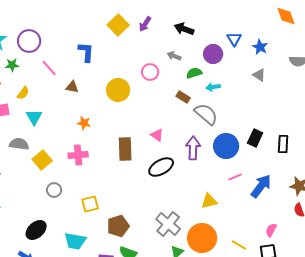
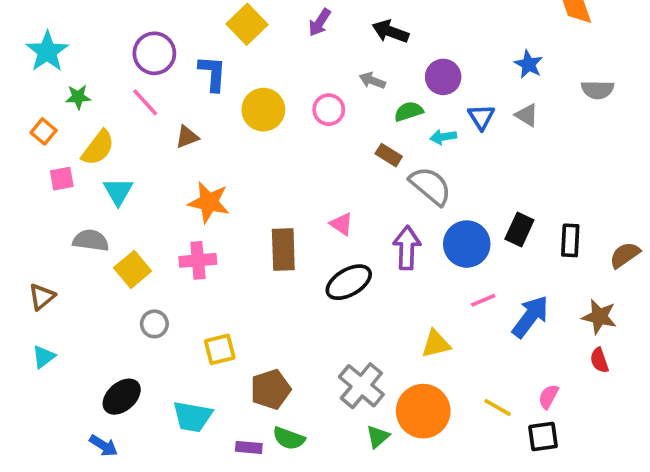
yellow square: (118, 25) -> (247, 24), moved
blue triangle: (234, 39) -> (481, 117), moved
purple circle: (29, 41) -> (154, 53), moved
brown triangle: (72, 87) -> (187, 137), turned -32
yellow circle: (118, 90) -> (263, 110), moved
yellow semicircle: (23, 93) -> (98, 148), size x1.5
orange star: (84, 123) -> (209, 202), size x1.6
yellow line: (239, 245) -> (498, 407), moved

